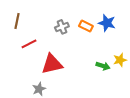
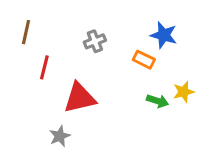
orange rectangle: (86, 26) -> (144, 60), moved
red line: (29, 44) -> (44, 67), turned -49

